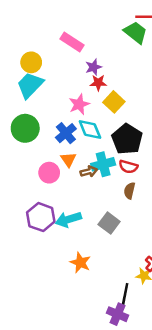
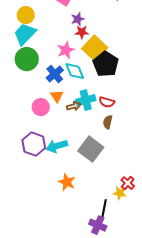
yellow square: (114, 102) -> (95, 48), size x1.4
green circle: (25, 128) -> (27, 59), moved
black pentagon: (127, 139) -> (106, 64), moved
gray square: (109, 223) -> (91, 149), size x1.4

